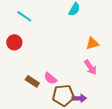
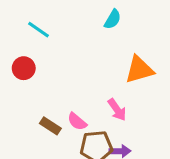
orange triangle: (92, 43) -> (139, 70), size x1.5
pink arrow: (90, 67) -> (117, 110), moved

